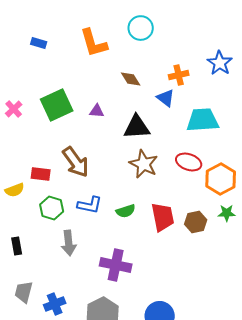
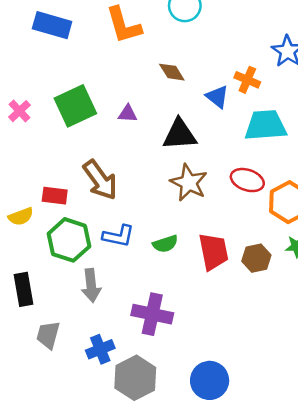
blue rectangle: (39, 43) -> (52, 25), size x1.8
orange cross: (179, 75) -> (247, 80), moved, turned 36
green hexagon: (52, 208) -> (69, 240), size x1.4
black rectangle: (17, 246) -> (23, 289), size x1.4
gray trapezoid: (24, 292) -> (48, 335), moved
blue cross: (55, 304) -> (100, 349), moved

